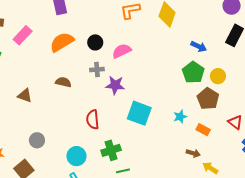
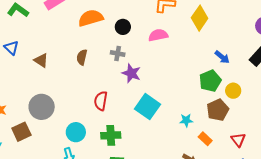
pink semicircle: (122, 51) -> (158, 35), moved
brown semicircle: (63, 82) -> (82, 57), turned -105
gray circle: (37, 140) -> (42, 107), size x1.6

